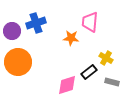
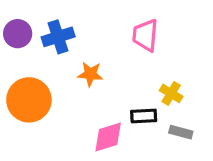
purple circle: (12, 31) -> (18, 34), moved
orange star: (71, 38) -> (90, 74), moved
black rectangle: (89, 72) -> (144, 116), turned 35

